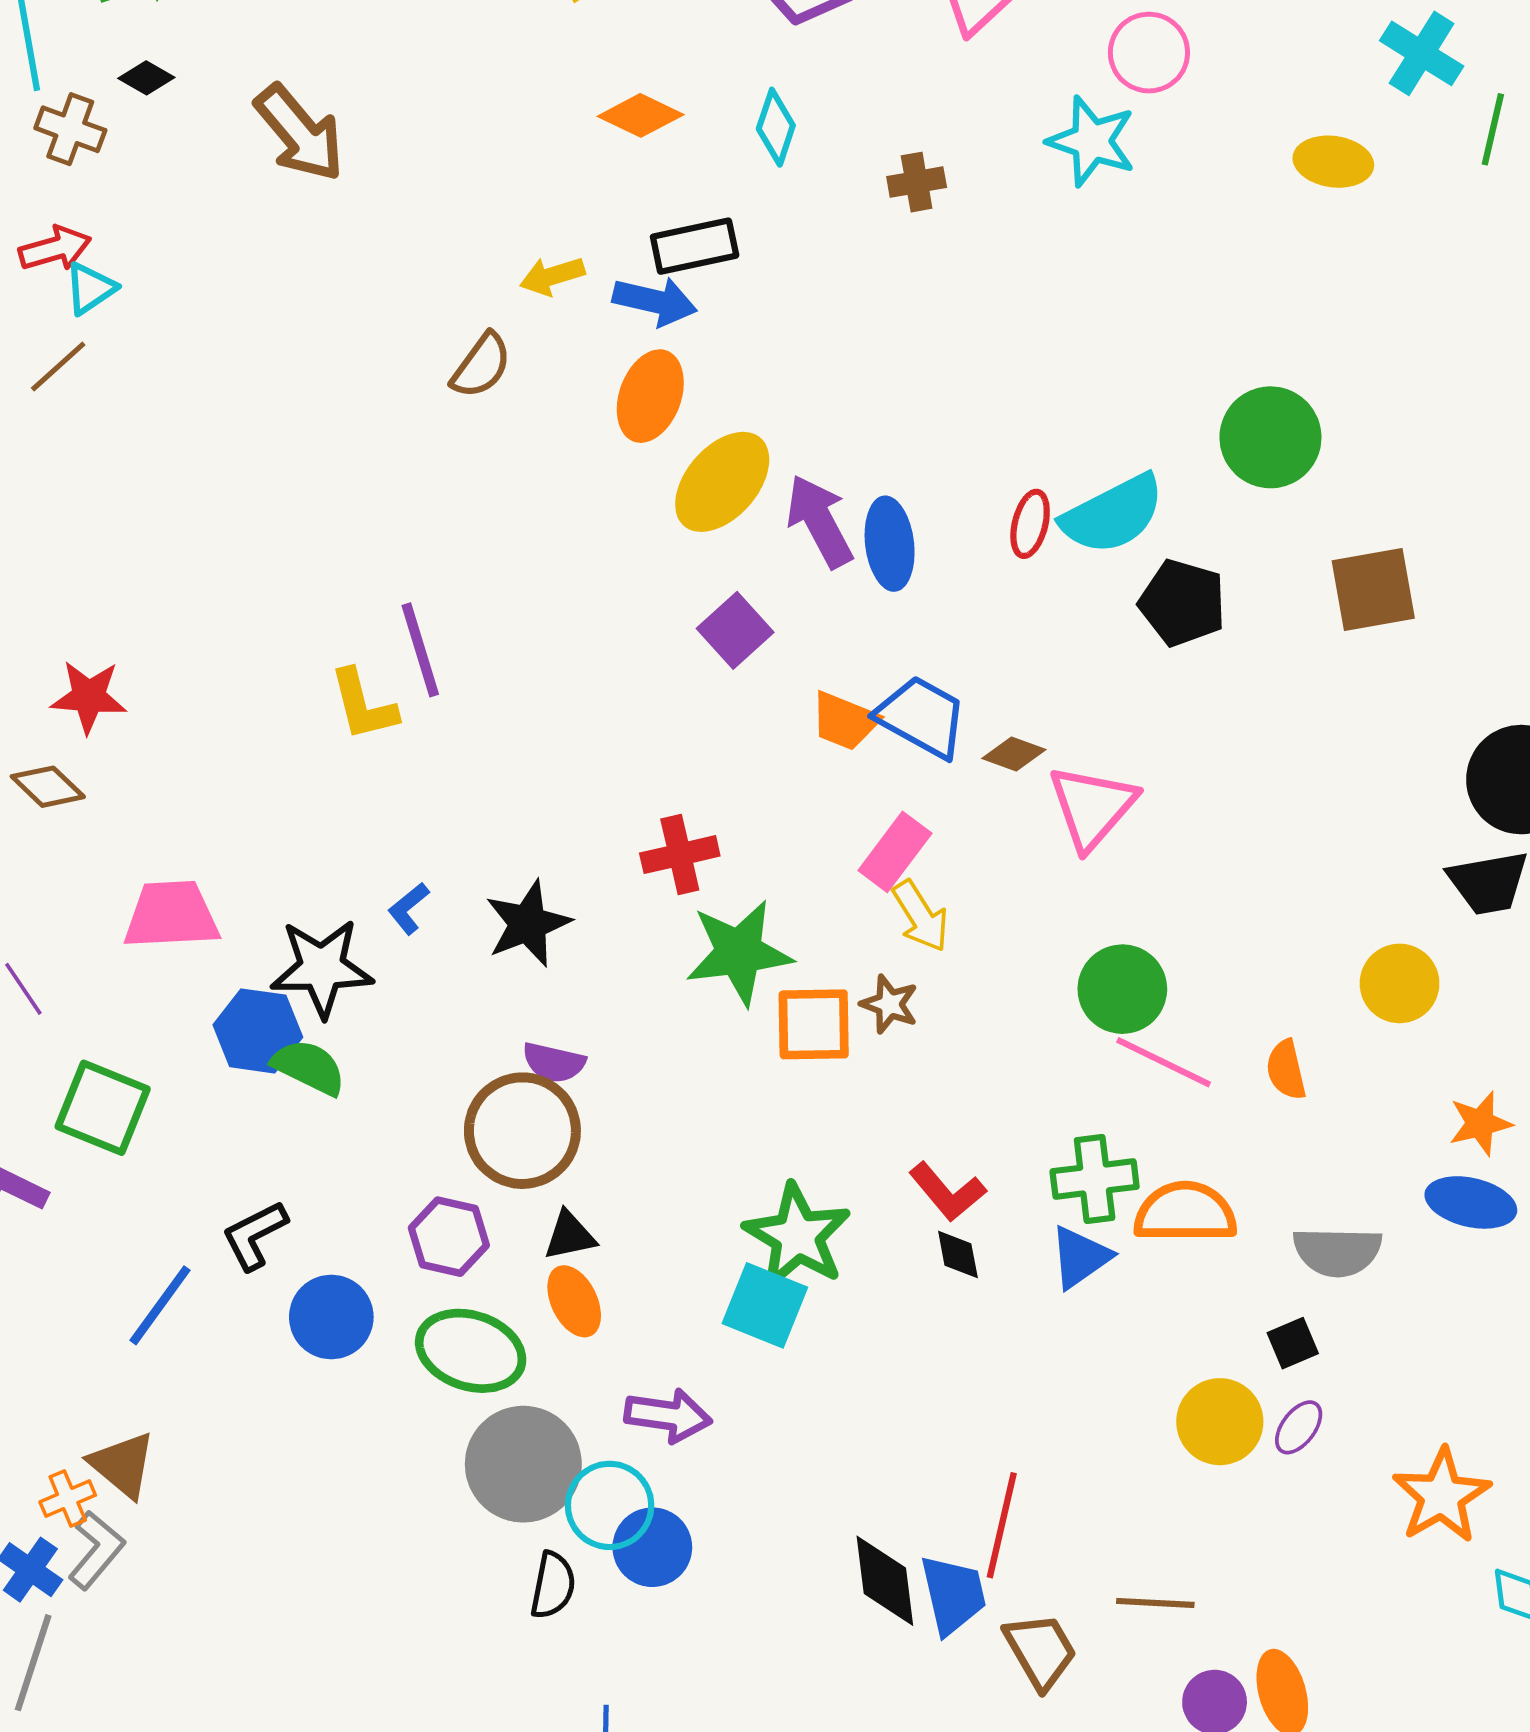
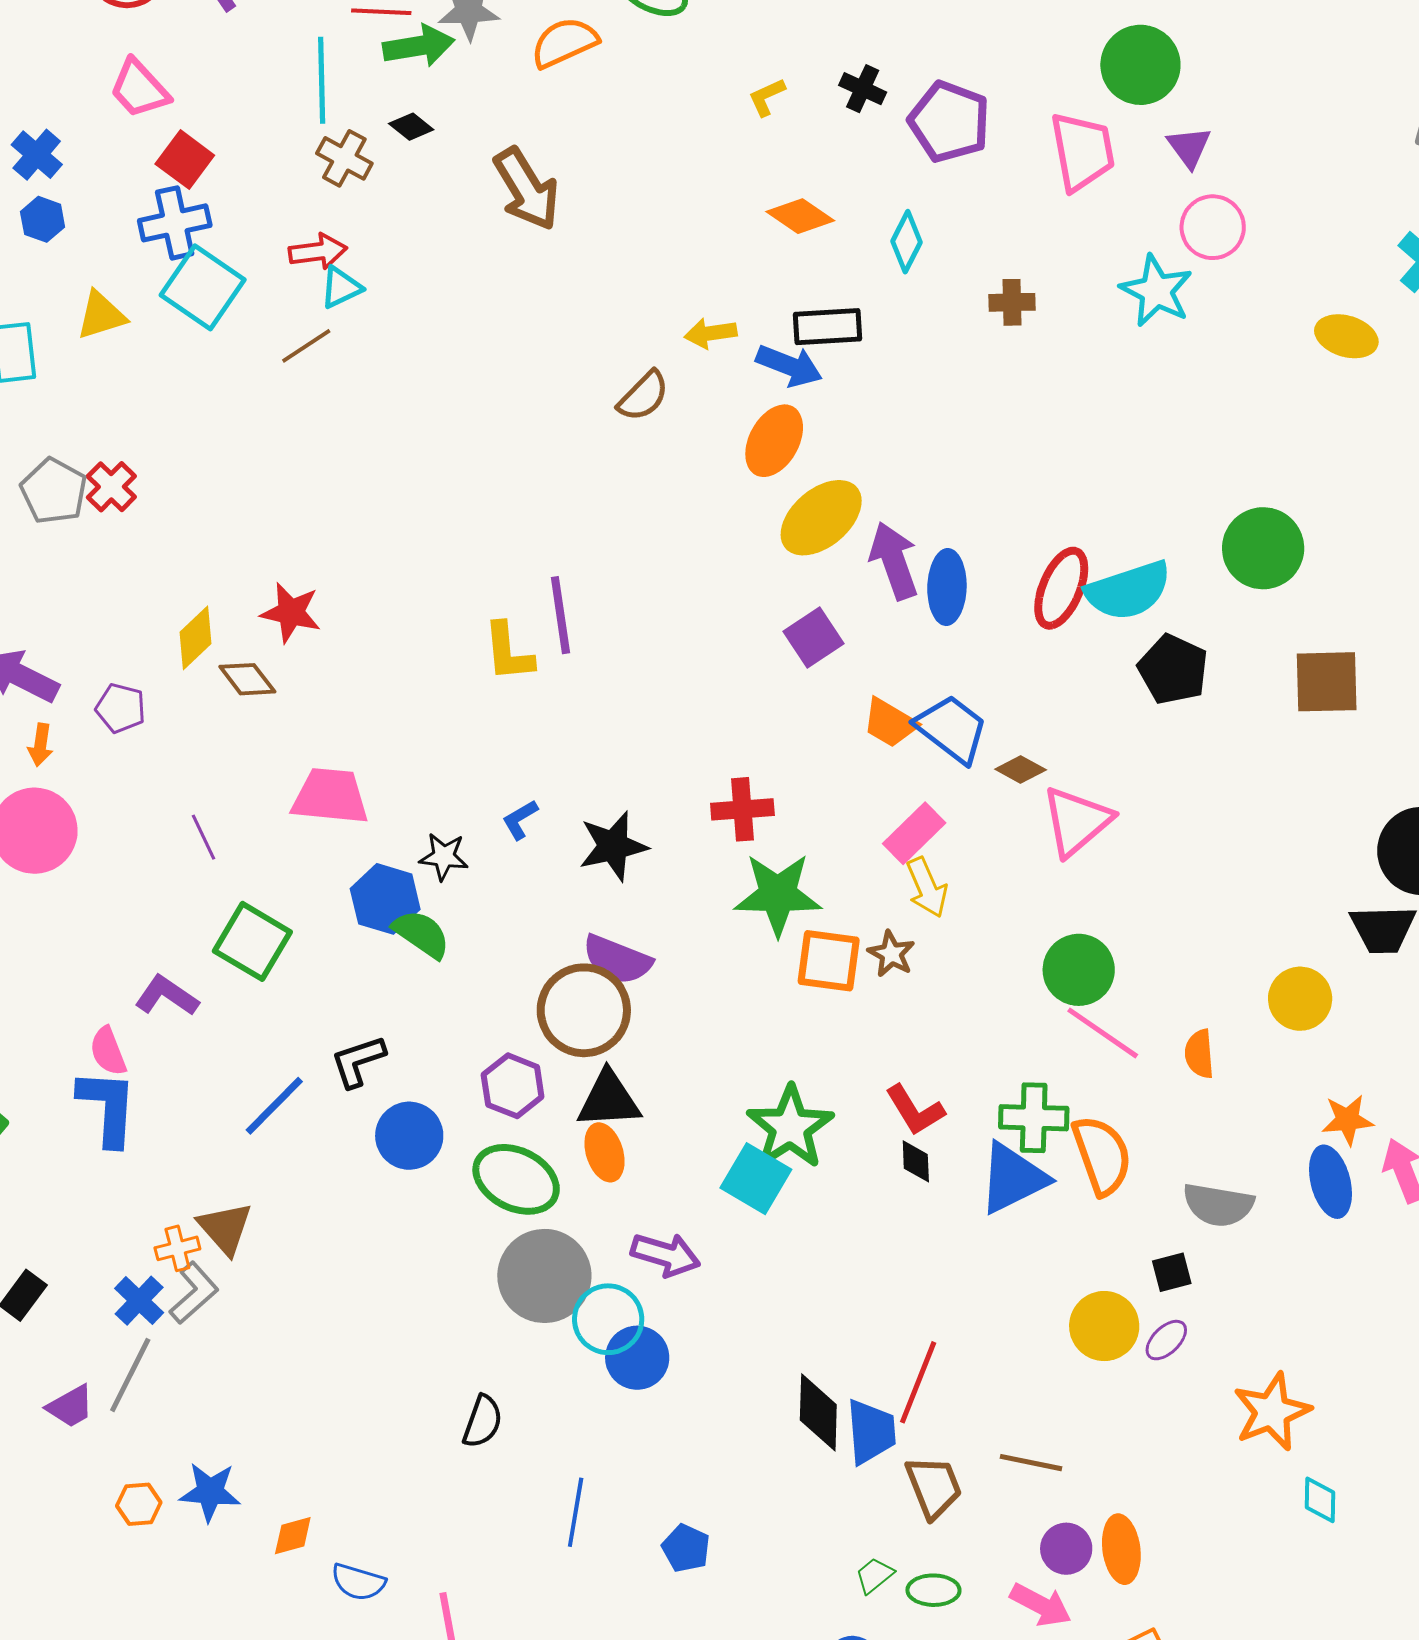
red ellipse: (1030, 524) -> (1061, 588), size x1.5
black star: (322, 968) -> (444, 857), size x0.6
purple semicircle: (554, 1062) -> (617, 960), size x1.4
blue ellipse: (1471, 1202) -> (1331, 1182), turned 54
orange semicircle: (1185, 1212) -> (1102, 1155), turned 62
black triangle: (570, 1236) -> (609, 1100), size x1.5
blue triangle: (1080, 1257) -> (1013, 1178), size x1.4
black semicircle: (553, 1585) -> (483, 1421), moved

